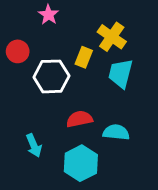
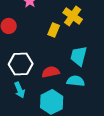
cyan trapezoid: (121, 73) -> (79, 56), moved
white hexagon: (51, 76) -> (21, 64), moved

